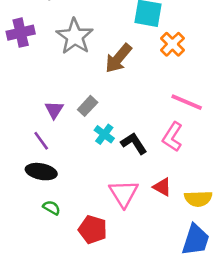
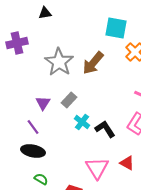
gray star: (75, 36) -> (59, 62), moved

